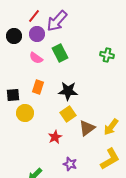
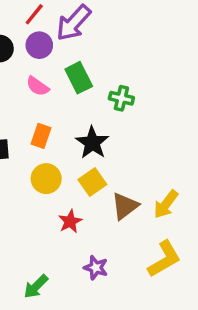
green cross: (107, 55) -> (121, 98), moved
black star: (68, 91) -> (92, 143), turned 30
yellow circle: (25, 113) -> (46, 179), moved

